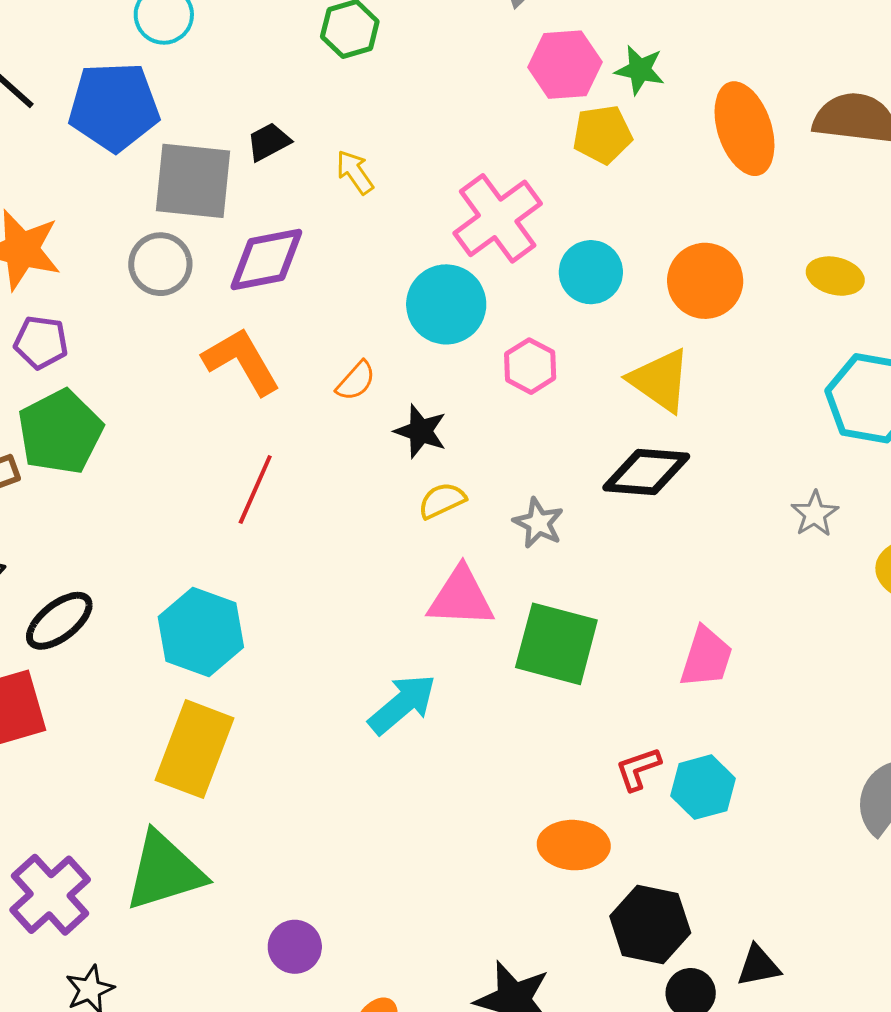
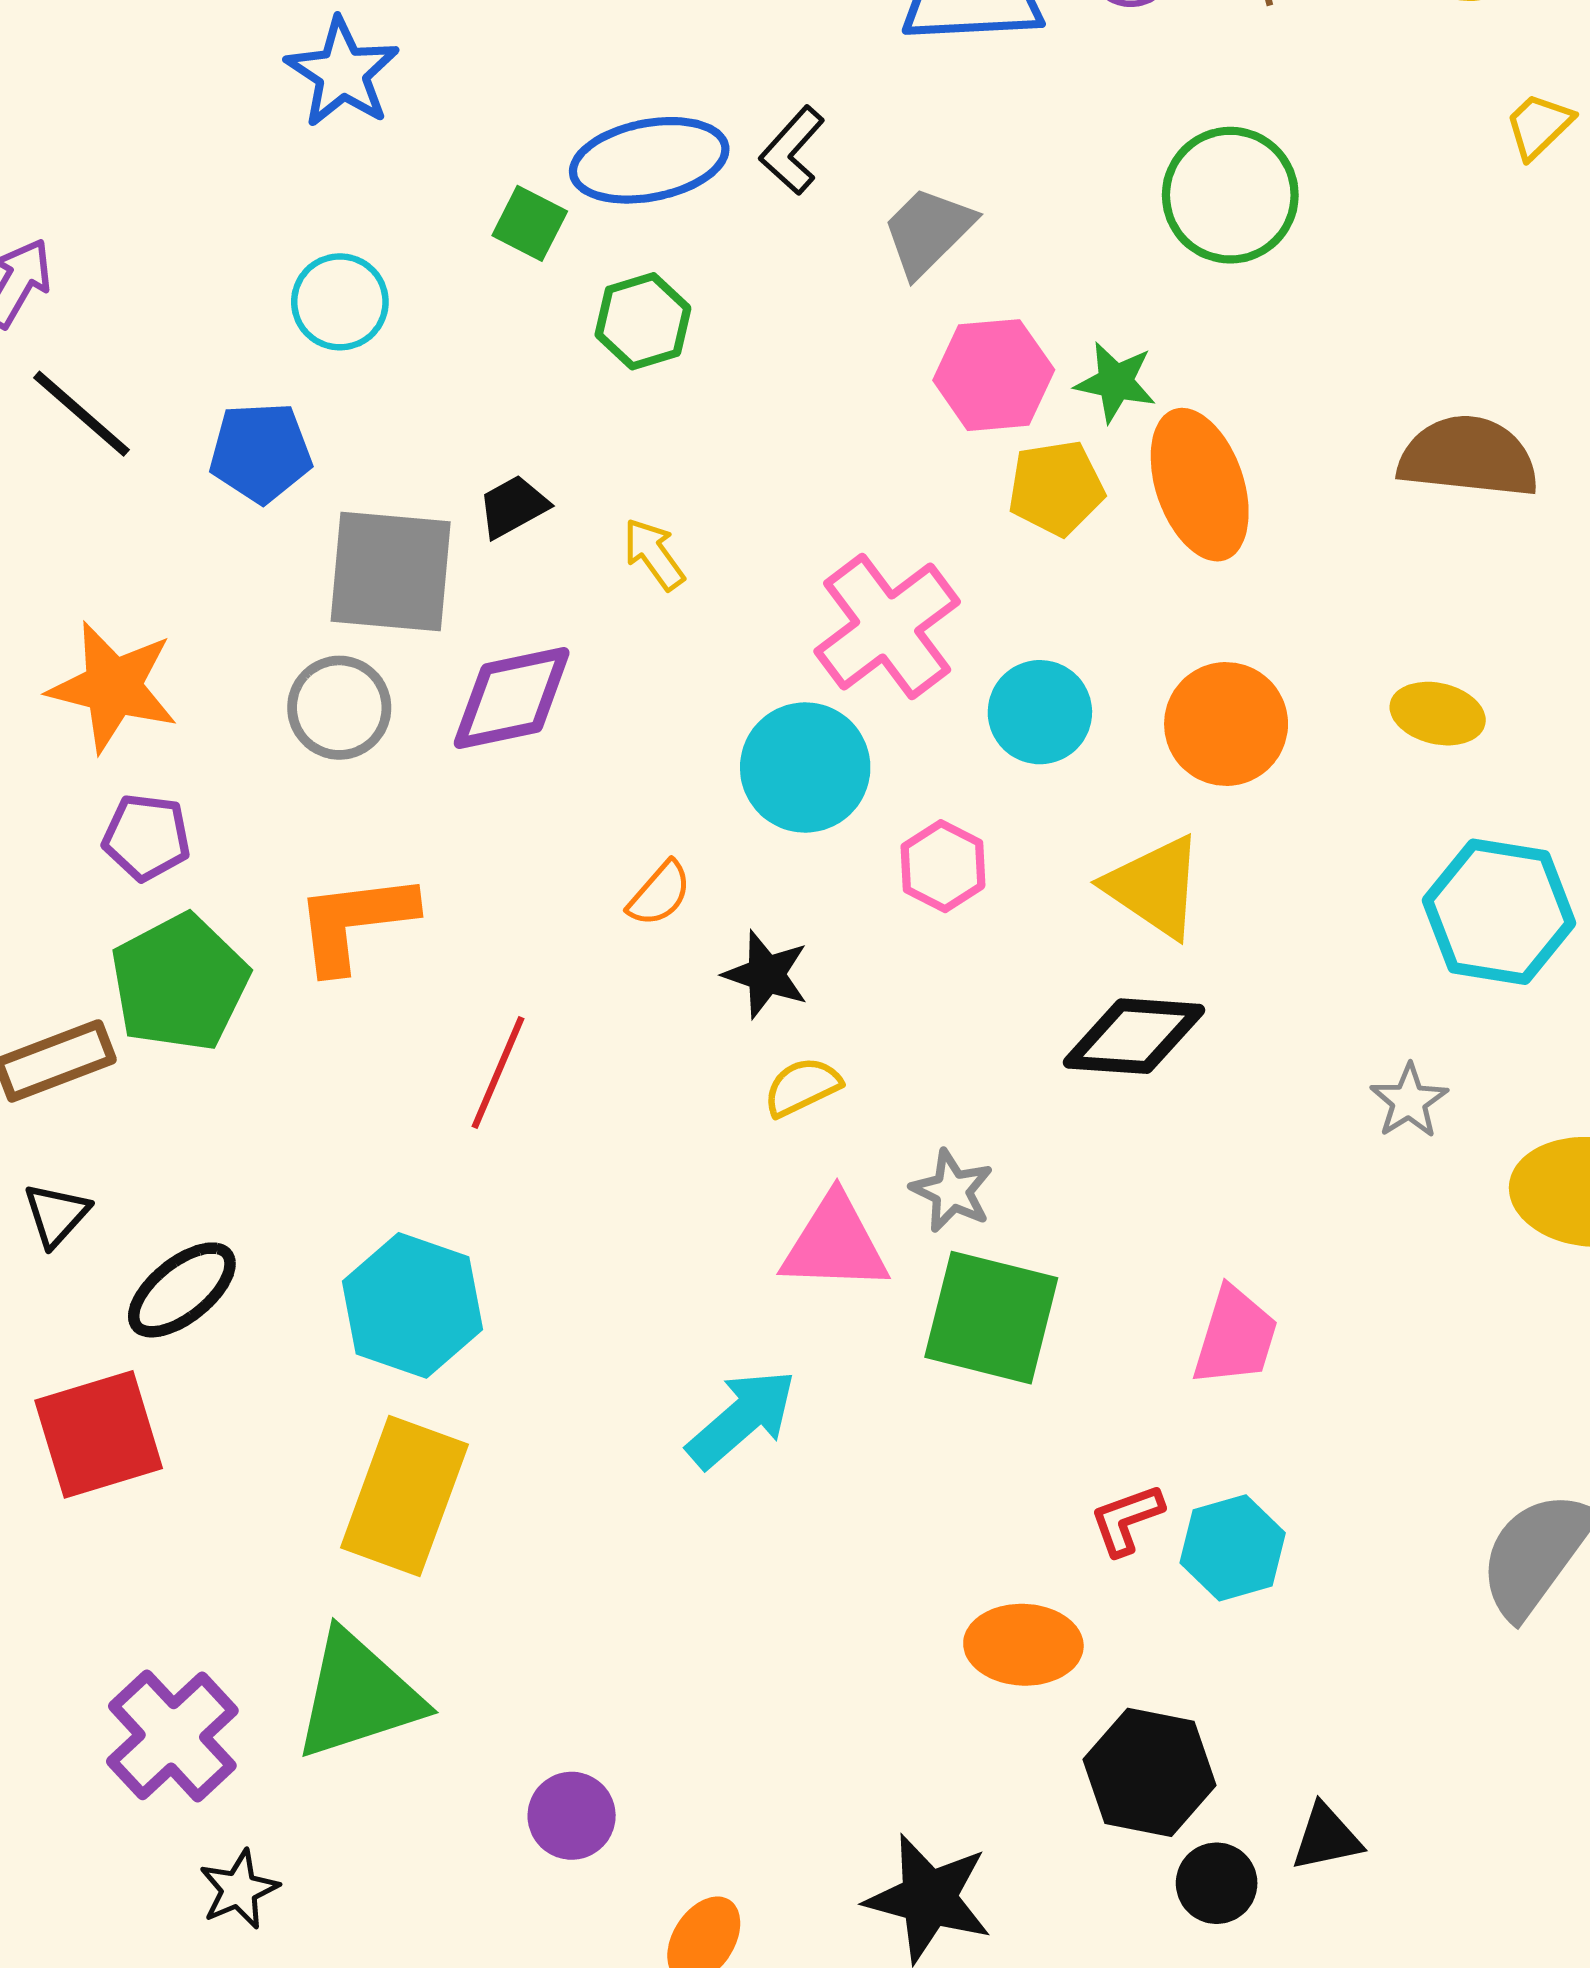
blue pentagon: (114, 107) -> (261, 452), size x0.7
orange ellipse: (744, 129) -> (1200, 485), moved
orange L-shape: (242, 361) -> (355, 922), moved, turned -66
gray star: (538, 523) -> (952, 1191), moved

